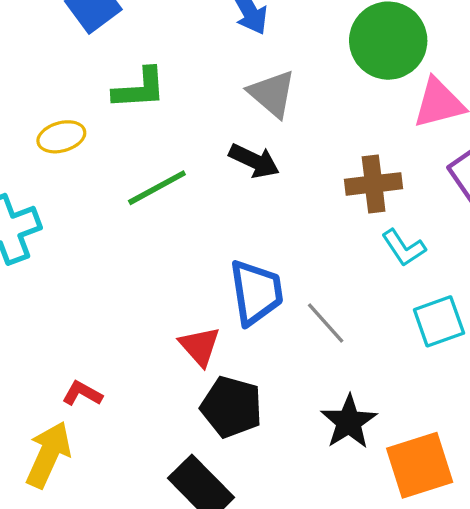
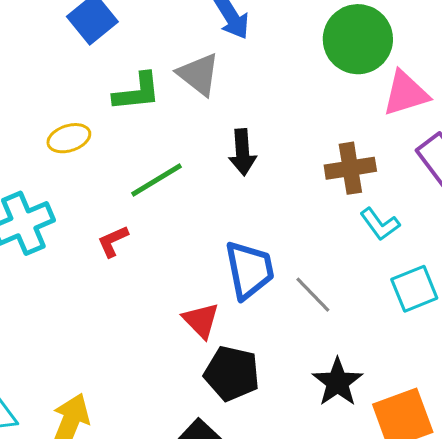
gray triangle: (272, 94) -> (199, 74), moved
black arrow: (254, 161) -> (242, 152), turned 63
red L-shape: (82, 394) -> (113, 241), moved, turned -51

